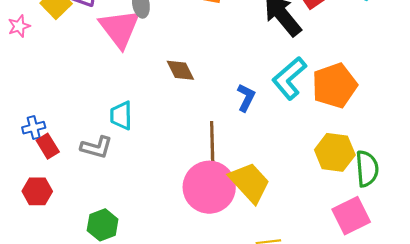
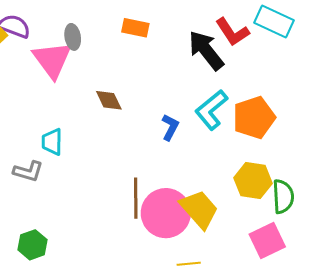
brown line: (212, 143) -> (136, 198), moved
yellow trapezoid: (250, 183) -> (199, 209), moved
pink circle: (209, 187) -> (166, 213), moved

